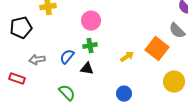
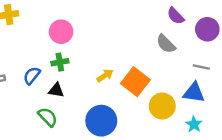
orange square: (157, 49) -> (135, 82), moved
green semicircle: (67, 93) -> (48, 117), moved
blue circle: (124, 94) -> (101, 121), size x1.6

